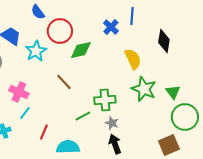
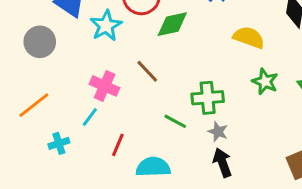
yellow semicircle: (133, 59) -> (249, 37), turned -45
green star: (144, 89) -> (265, 82), size x0.7
pink cross: (19, 92) -> (105, 86), moved
green line: (83, 116) -> (175, 121), turned 56

